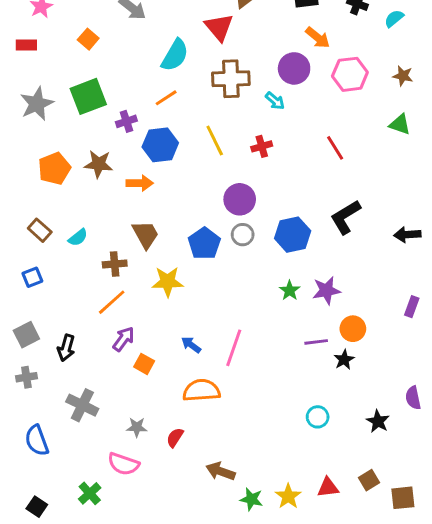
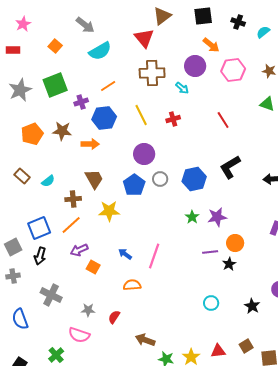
cyan semicircle: (175, 55) -> (100, 51), moved, turned 30
purple circle: (240, 199) -> (144, 154), moved
blue square: (32, 277) -> (39, 228), moved, size x1.6
purple arrow: (124, 339) -> (79, 250), turned -150
orange semicircle: (201, 390) -> (132, 285), size x0.7

